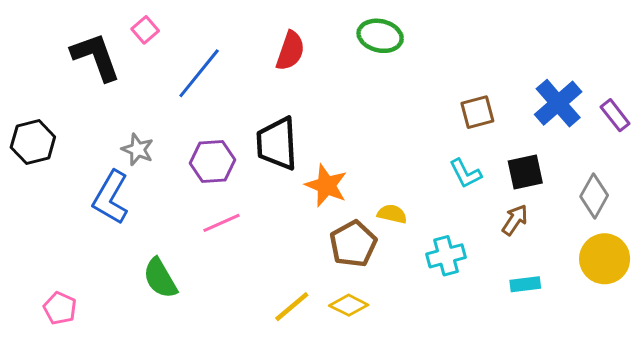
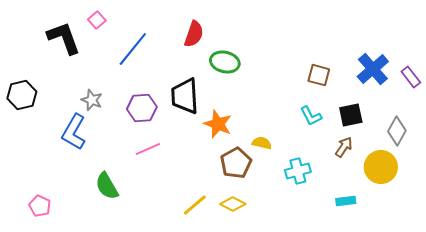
green ellipse: (380, 36) -> (225, 62), moved
brown square: (477, 112) -> (319, 75), turned 30
yellow circle: (605, 259) -> (381, 167), moved
cyan rectangle: (525, 284) -> (346, 201), moved

